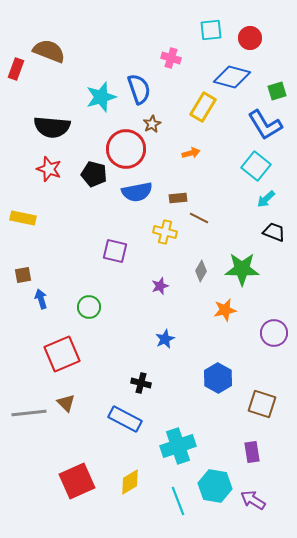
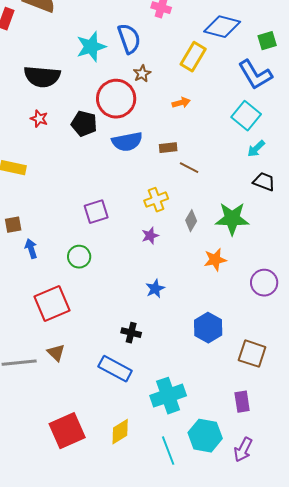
red star: (49, 169) -> (39, 119), size x0.7
yellow cross: (165, 232) -> (156, 200), moved, turned -35
purple square: (115, 251) -> (96, 212), moved, turned -30
purple arrow: (253, 500) -> (243, 450), turned -95

